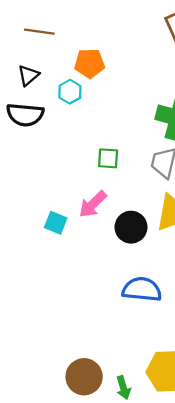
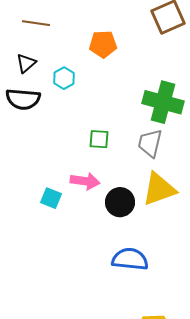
orange pentagon: (90, 63) -> (103, 44), moved
pink arrow: (93, 204) -> (85, 181), turned -128

